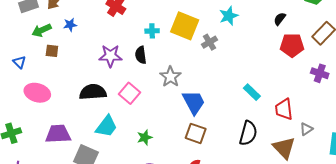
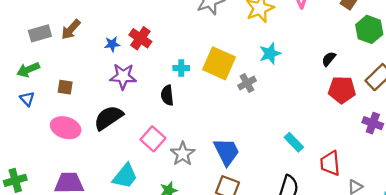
blue star: (70, 25) -> (112, 44), moved
green arrow: (42, 30) -> (28, 70), moved
purple star: (110, 56) -> (123, 76), moved
gray star: (170, 77) -> (183, 154), moved
black semicircle: (93, 92) -> (108, 118), moved, turned -32
pink ellipse: (37, 93) -> (66, 128), moved

